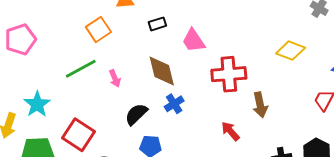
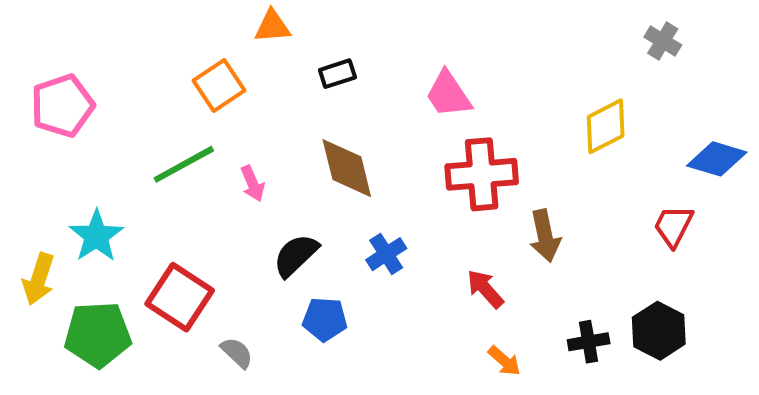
pink trapezoid: (193, 41) -> (448, 94), moved
yellow diamond: (291, 51) -> (606, 126), turned -48
blue cross: (174, 104) -> (386, 254), moved

